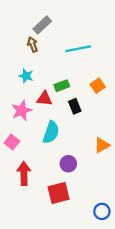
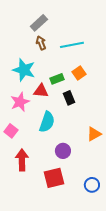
brown arrow: (33, 44) -> (41, 43), moved
cyan star: (26, 76) -> (24, 70), size x1.6
orange square: (98, 86) -> (79, 73), moved
blue circle: (102, 211) -> (92, 185), moved

